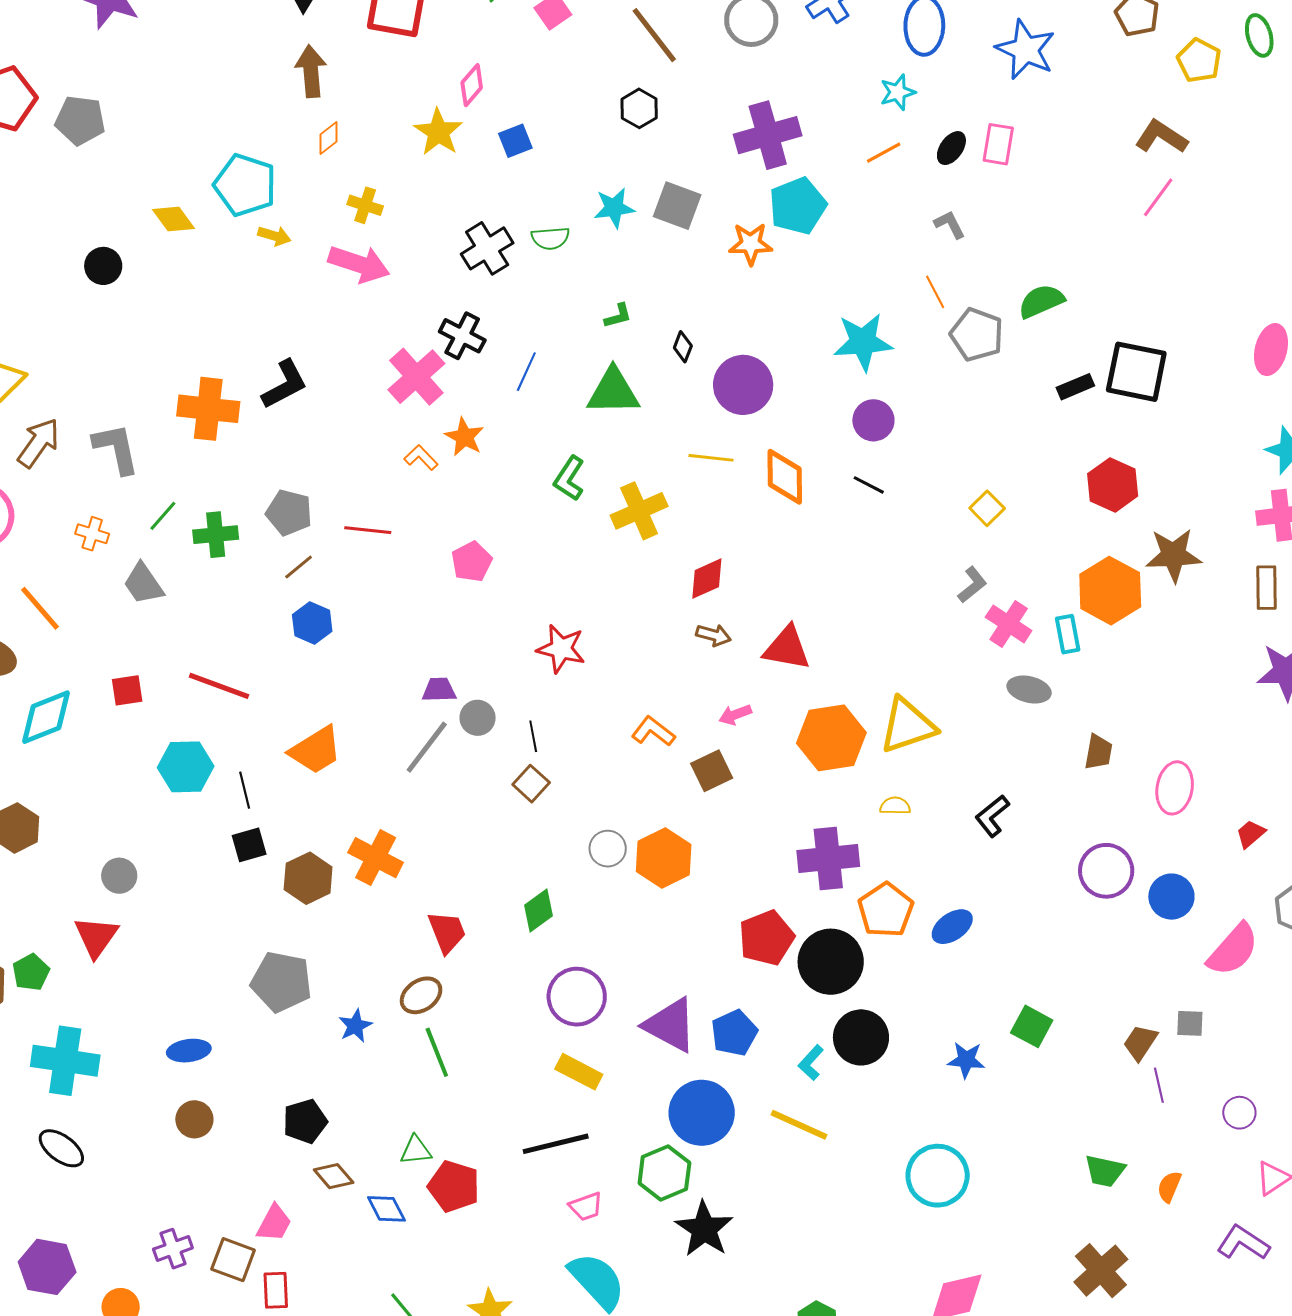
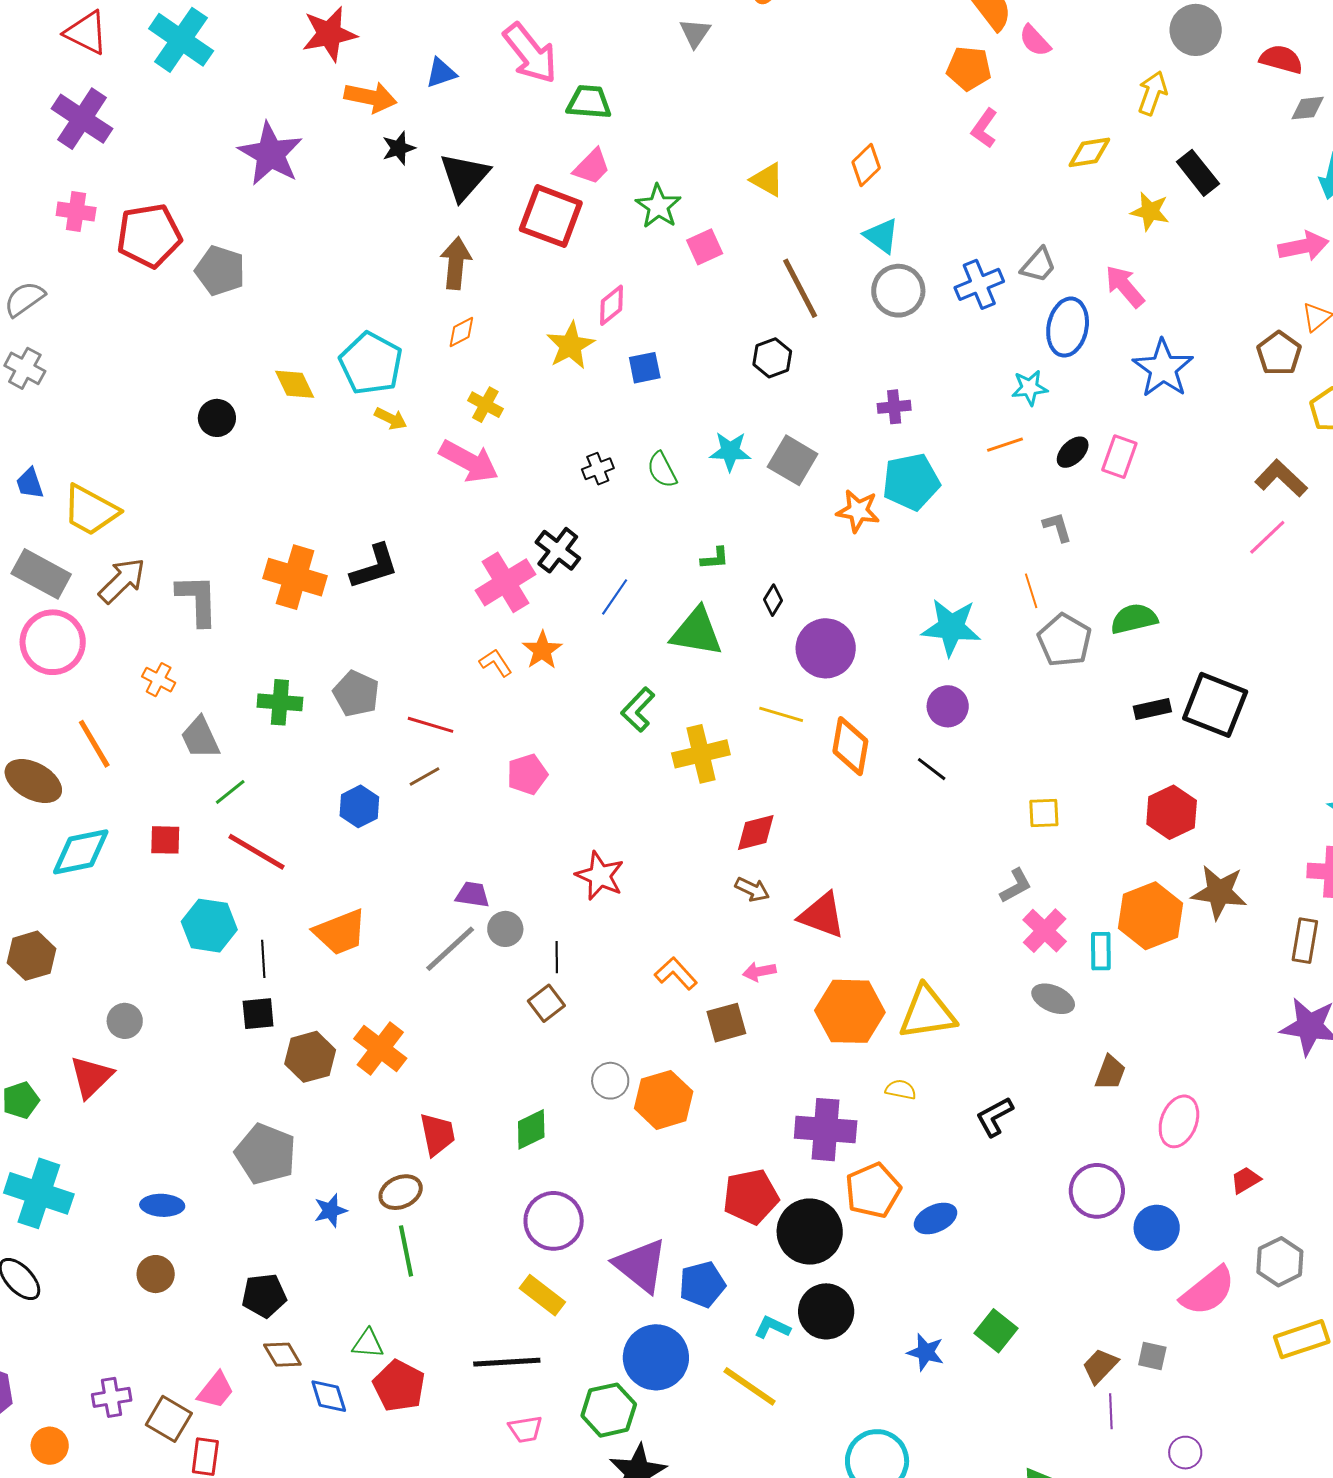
purple cross: (768, 135) -> (894, 407), size x0.5
green semicircle: (550, 238) -> (662, 470), turned 57
black cross: (487, 248) -> (598, 469), size x0.6
yellow square: (987, 508) -> (1044, 813), turned 32
green line: (163, 516) -> (230, 792), moved
brown line: (299, 567) -> (425, 777), moved
cyan L-shape: (811, 1063) -> (772, 1327), turned 63

